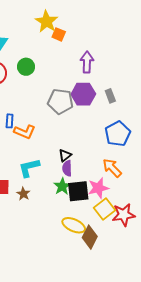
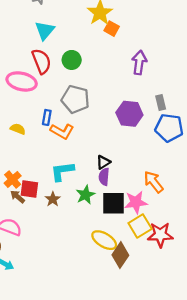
purple hexagon: (83, 94) -> (129, 114), moved
gray pentagon: (60, 101) -> (75, 99), moved
blue pentagon: (118, 134) -> (169, 128), moved, turned 30
green star: (62, 186) -> (85, 195), moved

